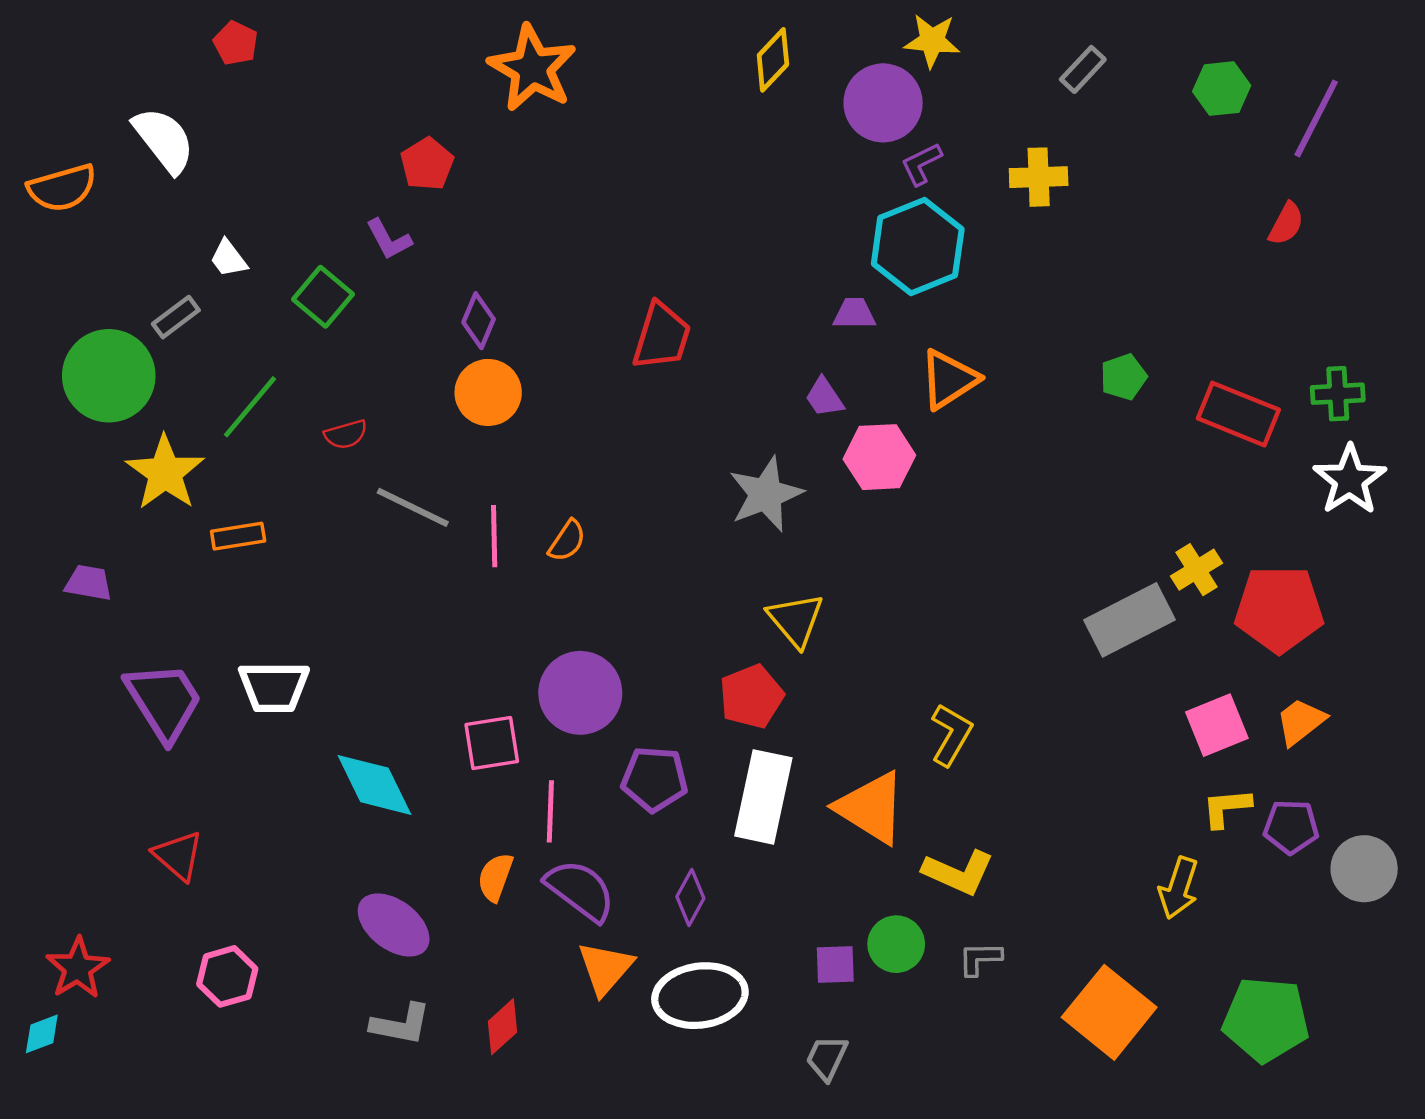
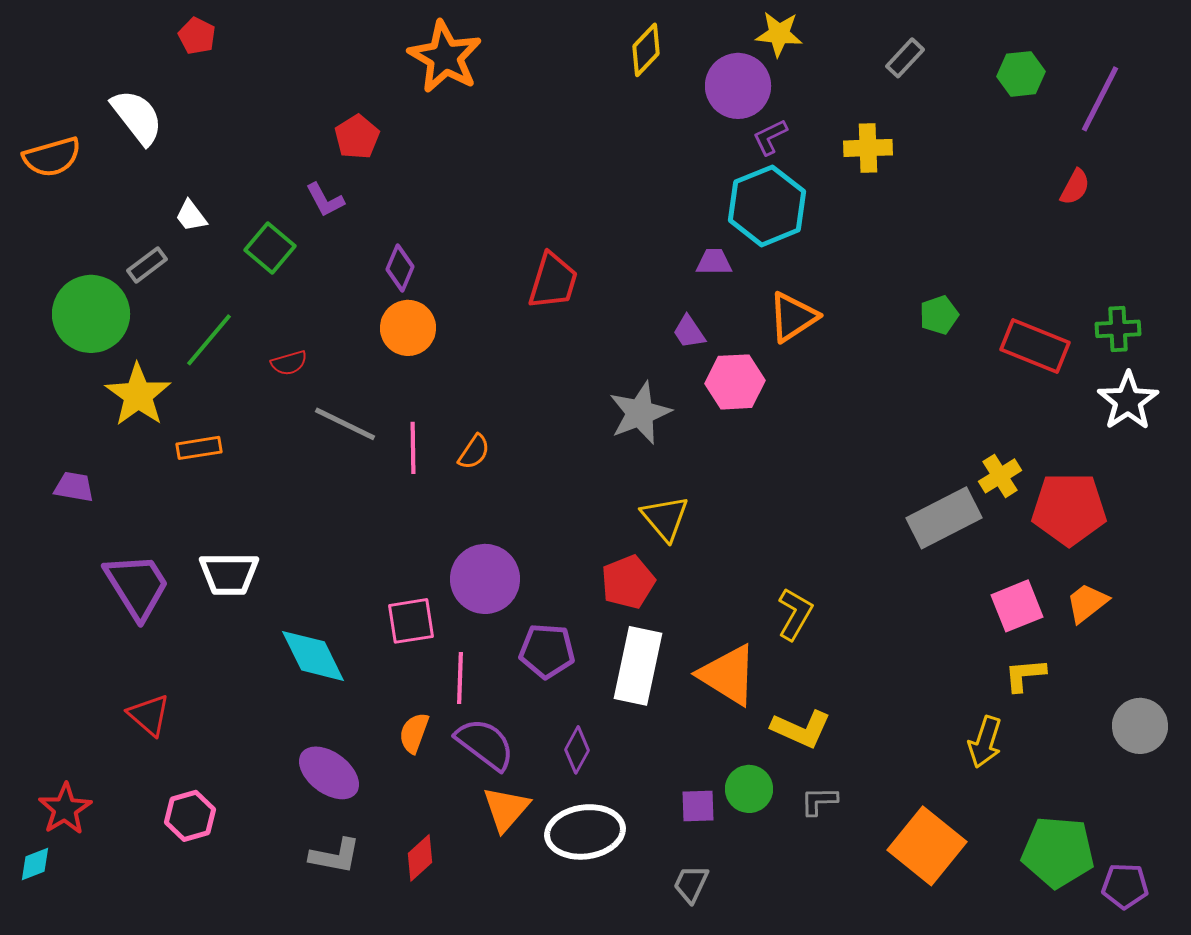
purple pentagon: (1291, 827) -> (1125, 886), moved

